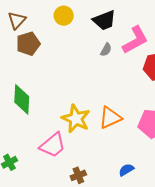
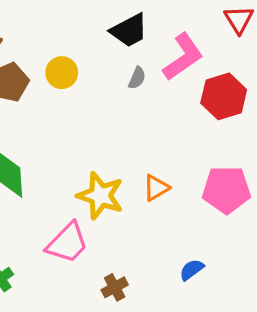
yellow circle: (64, 16) -> (62, 73), moved
orange triangle: (110, 118) -> (156, 188), size x0.7

